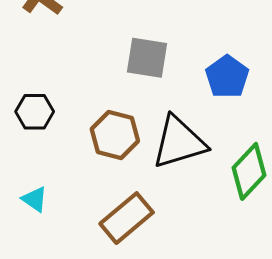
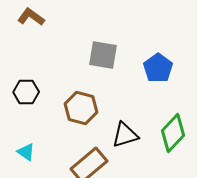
black triangle: (179, 142) -> (125, 135), moved, size x0.7

